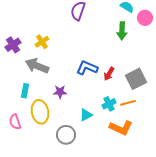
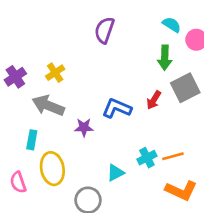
red arrow: (109, 74) -> (154, 100), moved
gray square: (136, 79) -> (185, 88), moved
purple star: (60, 92) -> (84, 127), moved
orange L-shape: (121, 128) -> (181, 191), moved

